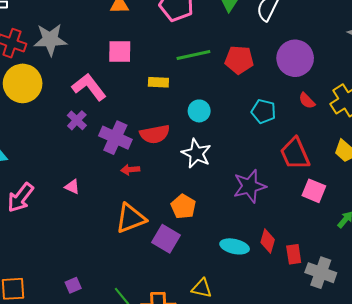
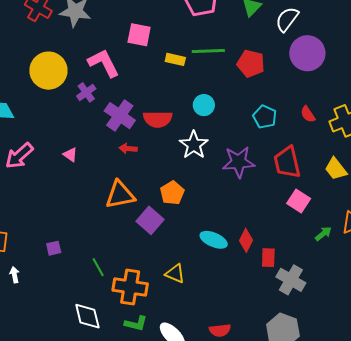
purple circle: (295, 58) -> (307, 53), moved
yellow rectangle: (158, 82) -> (175, 59), moved
yellow circle: (23, 83) -> (48, 71), moved
purple star: (250, 186) -> (239, 162), moved

